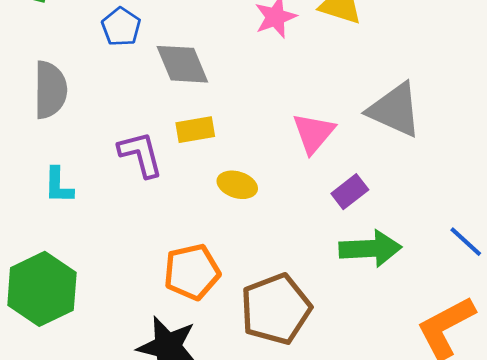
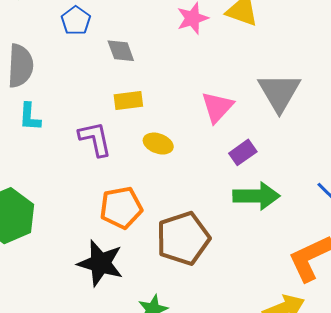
gray diamond: (182, 64) -> (121, 51), size x0.7
gray triangle: (395, 110) -> (279, 92), turned 33
purple L-shape: (141, 154) -> (95, 139), moved
cyan L-shape: (59, 185) -> (30, 117), moved

